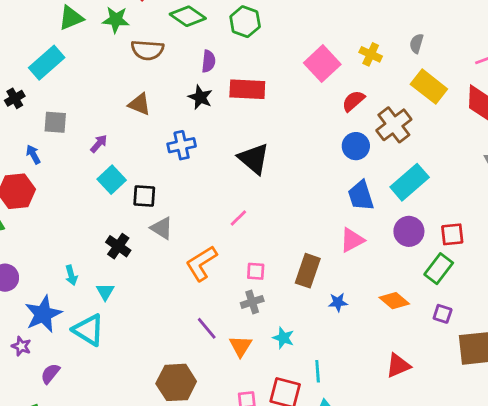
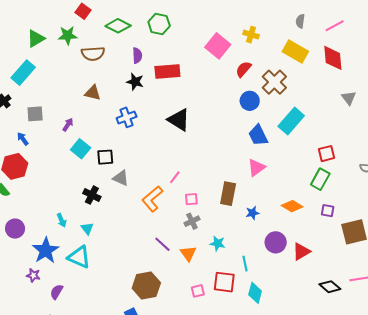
gray semicircle: (416, 43) -> (300, 21), moved
pink line: (238, 218) -> (175, 177), moved
purple circle: (409, 231) -> (276, 242), moved

